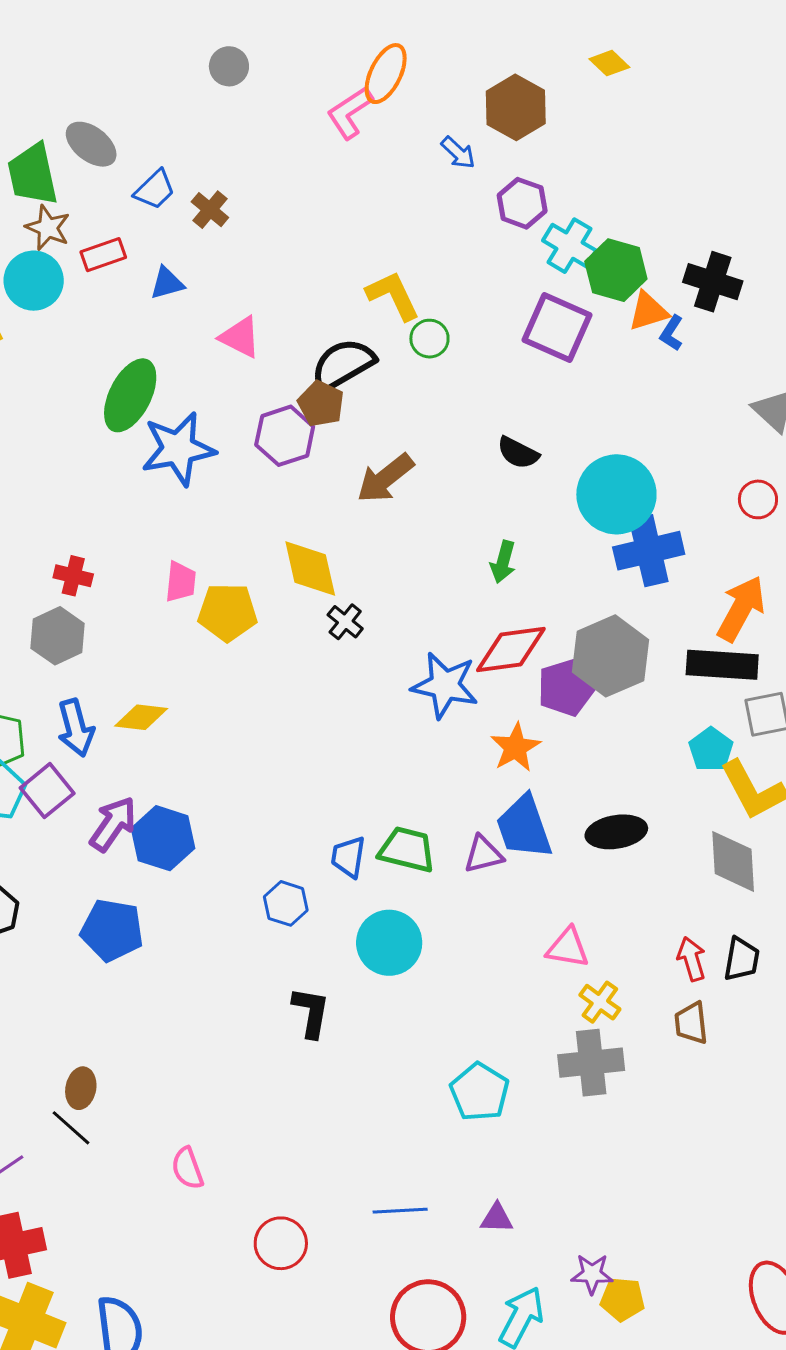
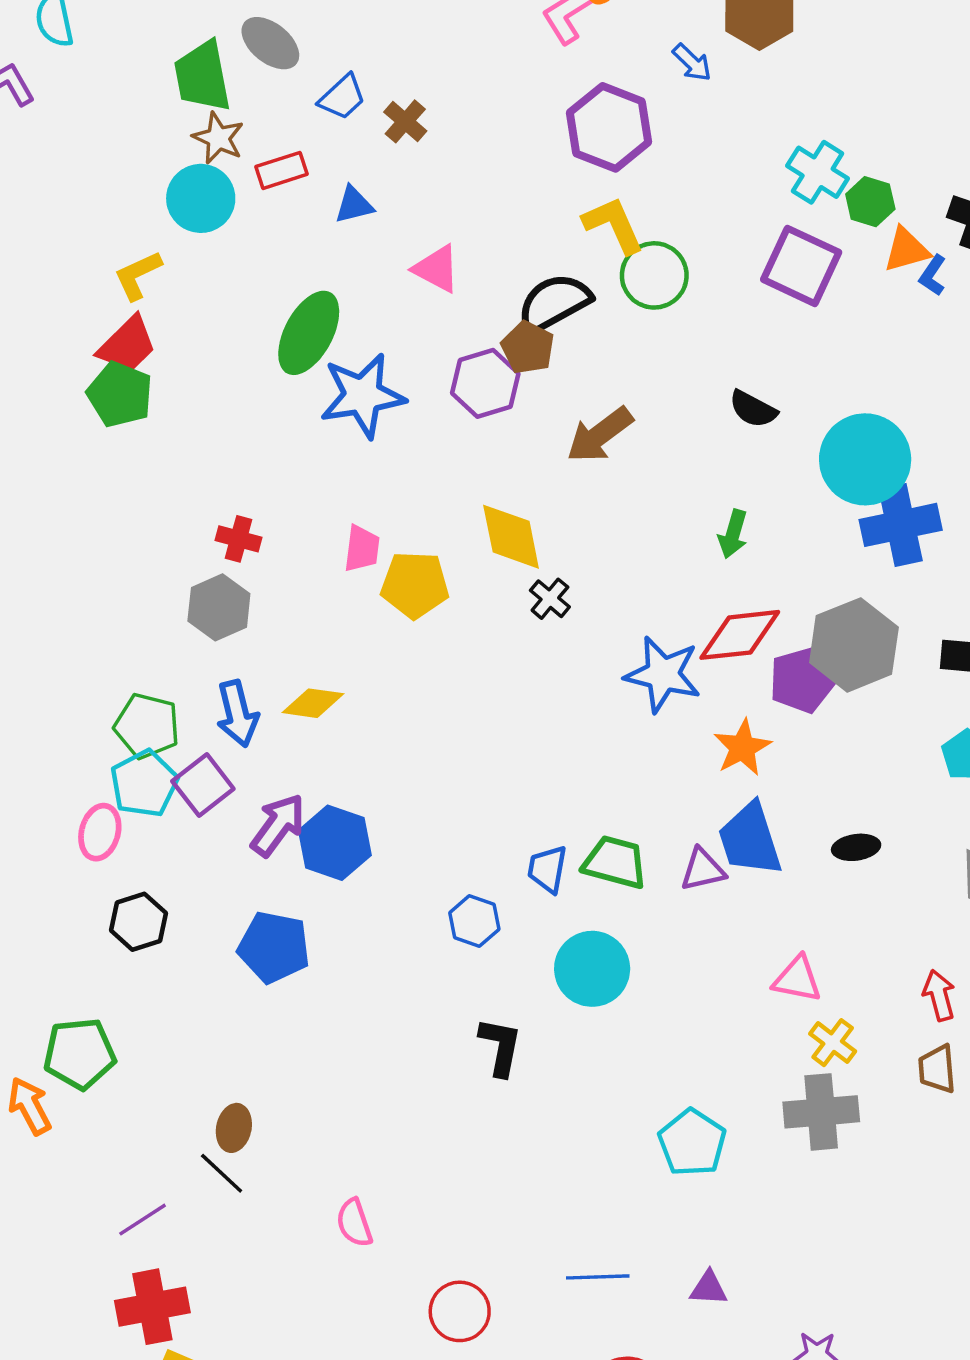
purple hexagon: (522, 203) -> (609, 127), moved, size x1.5
green hexagon: (616, 270) -> (870, 202), size x0.7
green circle: (429, 339) -> (654, 275), size x1.5
black ellipse: (616, 832) -> (856, 847), size x0.7

